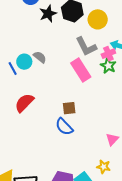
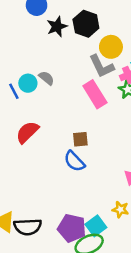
yellow circle: (98, 19) -> (111, 47), moved

